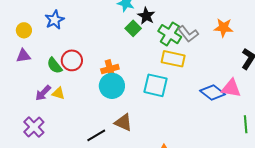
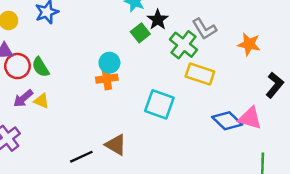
gray L-shape: (188, 34) -> (204, 29), moved
yellow rectangle: (173, 59) -> (200, 74), moved
red circle: (72, 60) -> (17, 66), moved
cyan circle: (112, 86) -> (109, 63), moved, size x0.7

